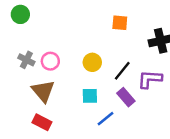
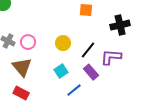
cyan square: (90, 96) -> (61, 71), turned -32

